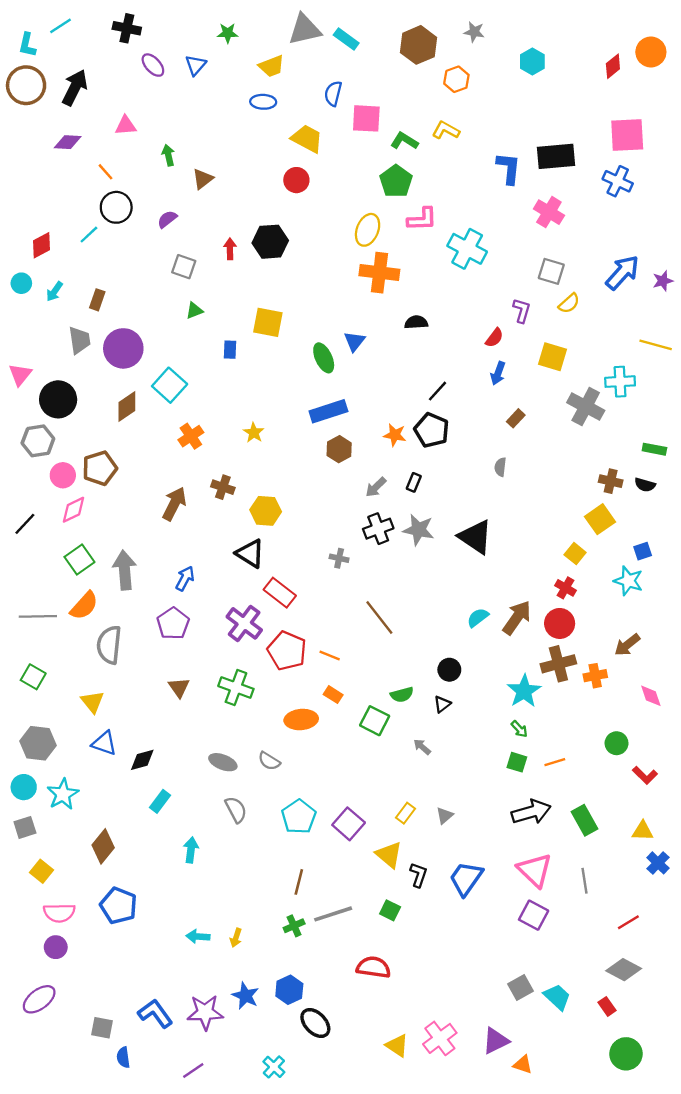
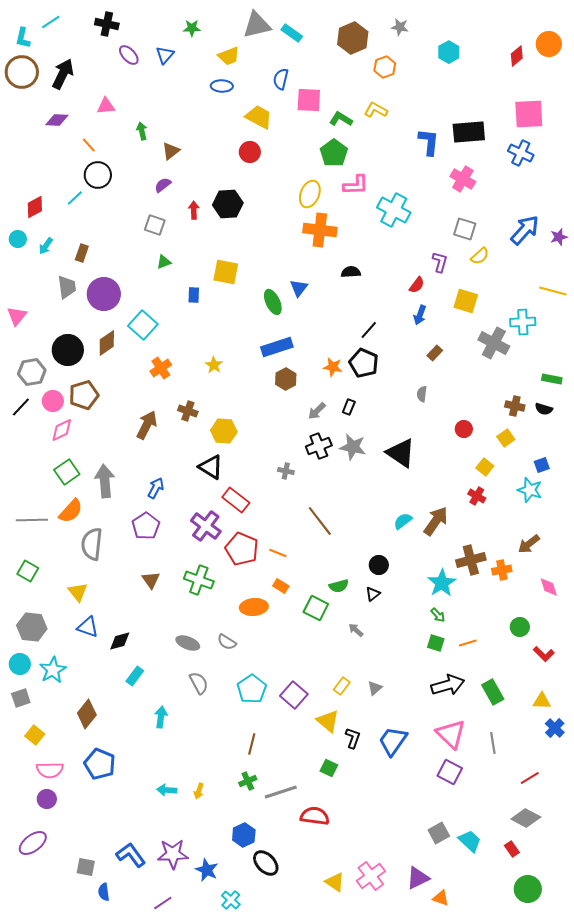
purple semicircle: (167, 219) -> (163, 185), moved
black circle: (58, 399) -> (68, 350), moved
yellow square: (600, 519) -> (506, 438), size x0.7
black line: (25, 524) -> (21, 407), moved
red circle: (560, 623) -> (464, 429), moved, size x0.7
gray line: (333, 914) -> (281, 792), moved
blue star: (245, 996) -> (207, 870), moved

